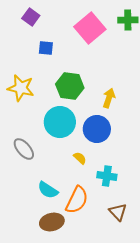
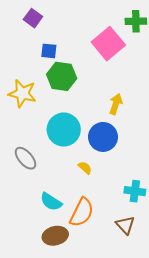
pink square: (90, 28) -> (108, 44), moved
green hexagon: (70, 86) -> (62, 76), moved
cyan cross: (107, 176) -> (135, 191), moved

